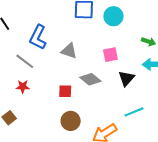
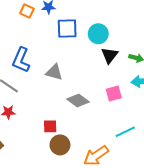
pink square: (110, 55) -> (114, 93), moved
black triangle: (126, 78) -> (110, 55), moved
red square: (65, 91) -> (50, 126), moved

